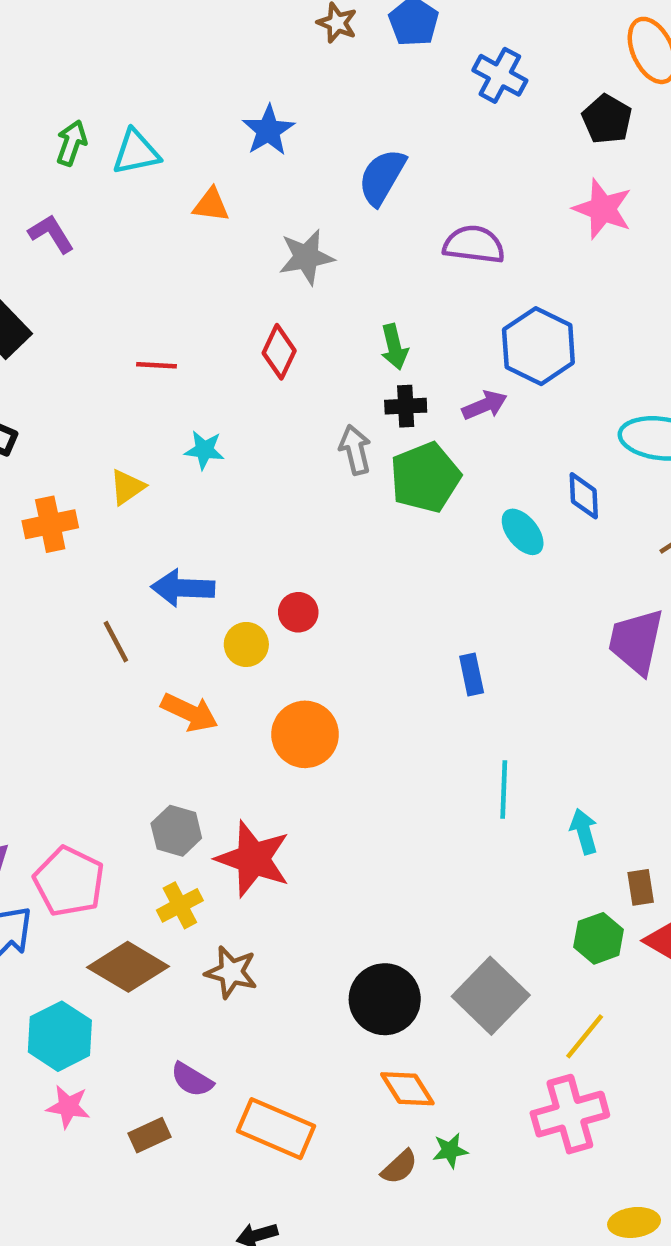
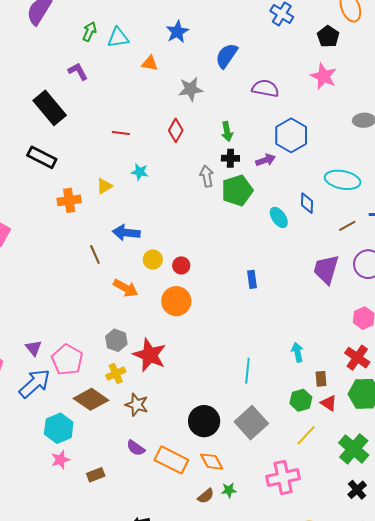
red circle: (298, 612) -> (181, 265), moved
cyan line: (504, 789) -> (247, 371), moved
yellow line: (585, 1036) -> (306, 435), moved
purple semicircle: (192, 1080) -> (136, 448), moved
pink star: (68, 1107) -> (60, 460), turned -30
orange rectangle: (276, 1129) -> (171, 460), moved

